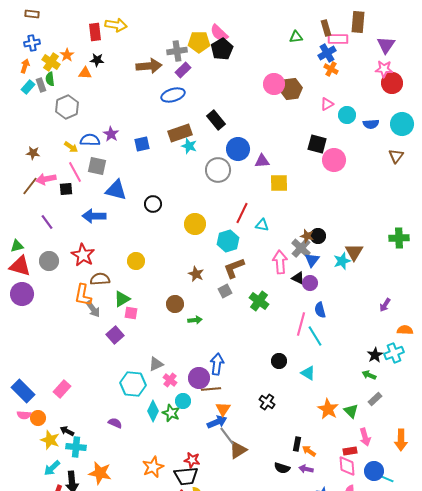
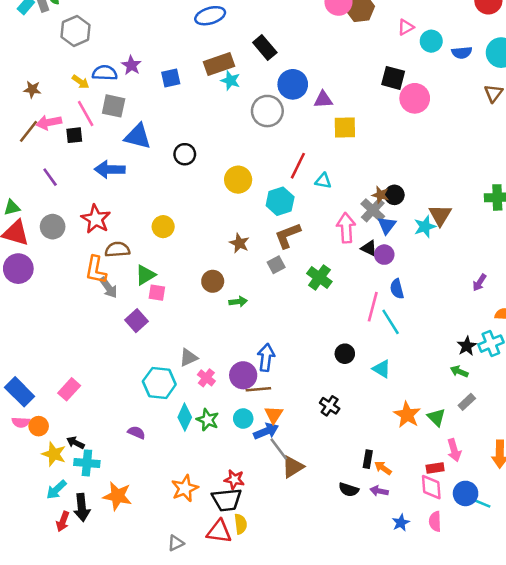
cyan circle: (183, 401) -> (243, 418), moved

